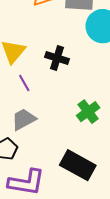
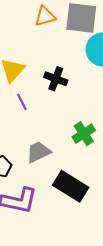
gray trapezoid: (24, 119) -> (38, 152), moved

